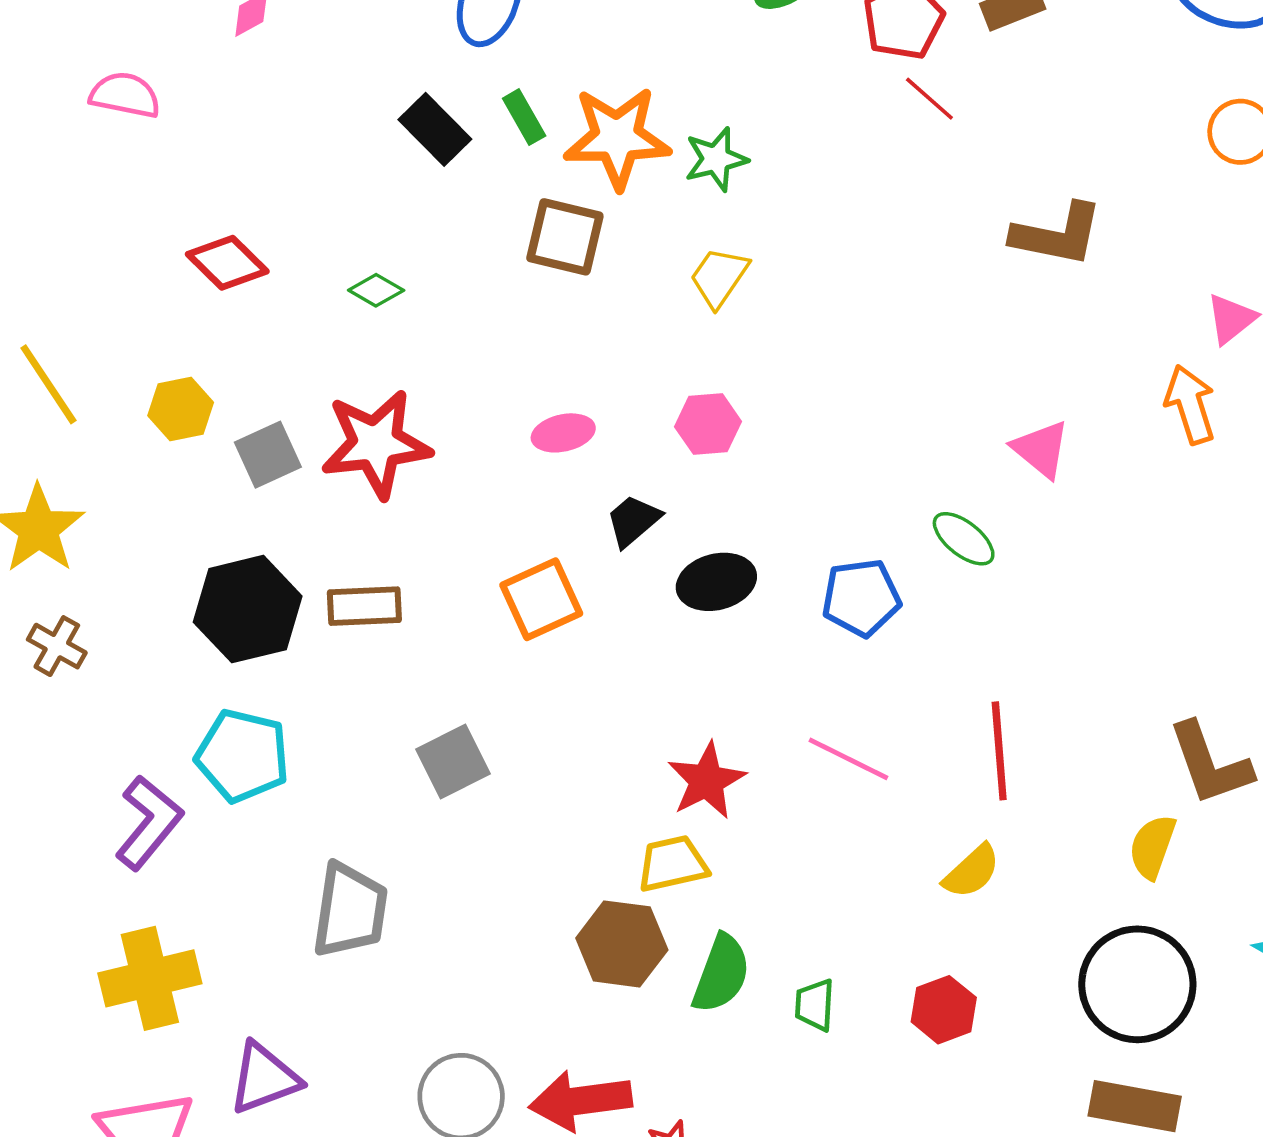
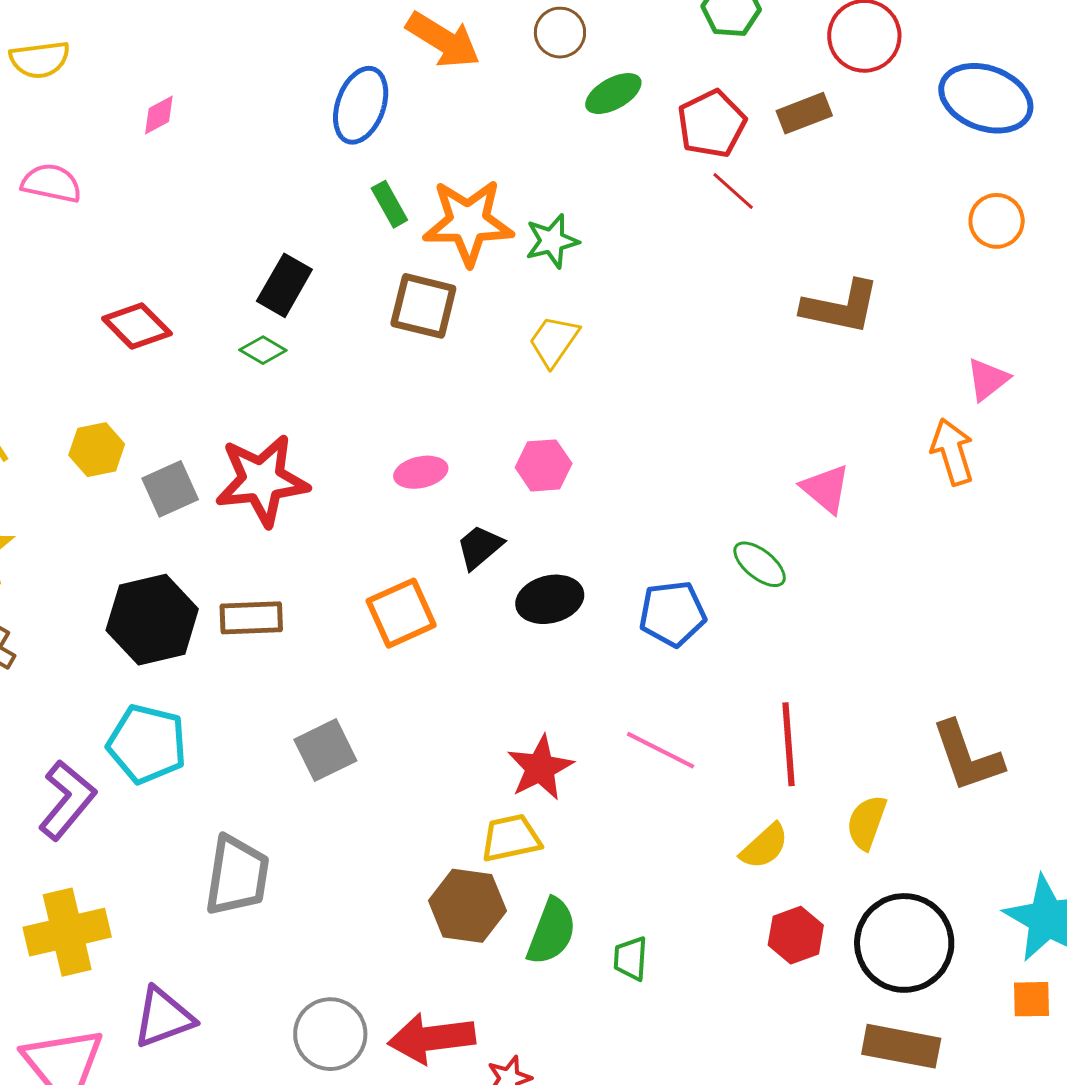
black rectangle: (435, 129) -> (284, 285), moved, turned 74
yellow semicircle: (1152, 847) -> (867, 822), moved
red hexagon: (944, 1010) -> (796, 935), moved

